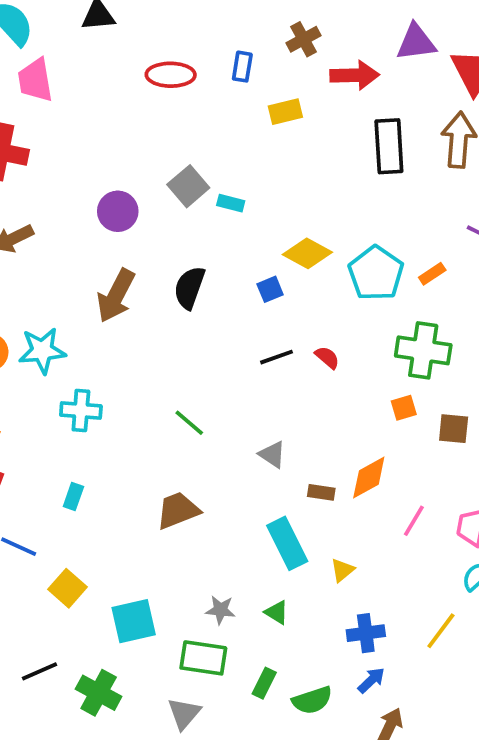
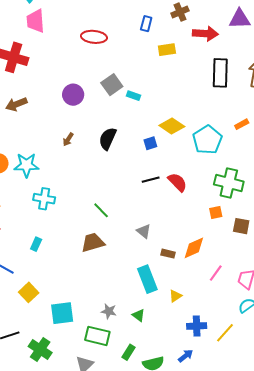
red ellipse: (171, 75) -> (94, 37), moved
orange rectangle: (432, 274) -> (242, 124), moved
brown arrow: (116, 296) -> (68, 139), size x0.5
red semicircle: (327, 357) -> (177, 182), size x1.5
brown trapezoid: (178, 510) -> (93, 243), moved
blue cross: (366, 633) -> (197, 326), moved

